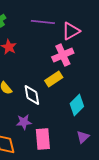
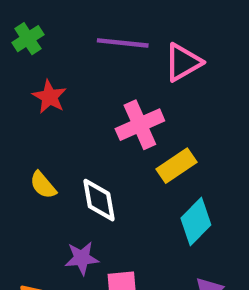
pink cross: (63, 55) -> (140, 125), moved
yellow rectangle: (54, 79) -> (176, 166), moved

